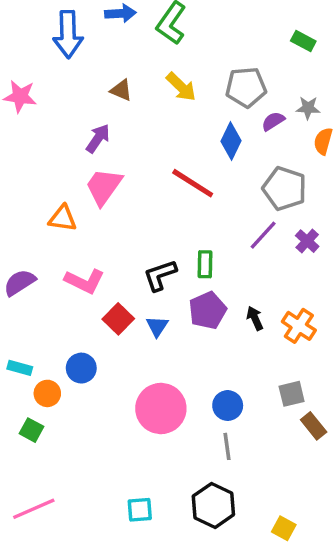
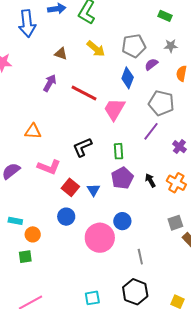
gray star: (308, 108) -> (171, 46), moved
red line: (193, 183) -> (84, 93), moved
pink trapezoid: (104, 187) -> (114, 109), moved
purple cross: (307, 241) -> (179, 147), moved
black L-shape: (160, 275) -> (82, 147), moved
blue circle: (81, 368) -> (66, 217), moved
blue circle: (228, 406) -> (122, 221), moved
green square: (32, 430) -> (25, 257), turned -32

